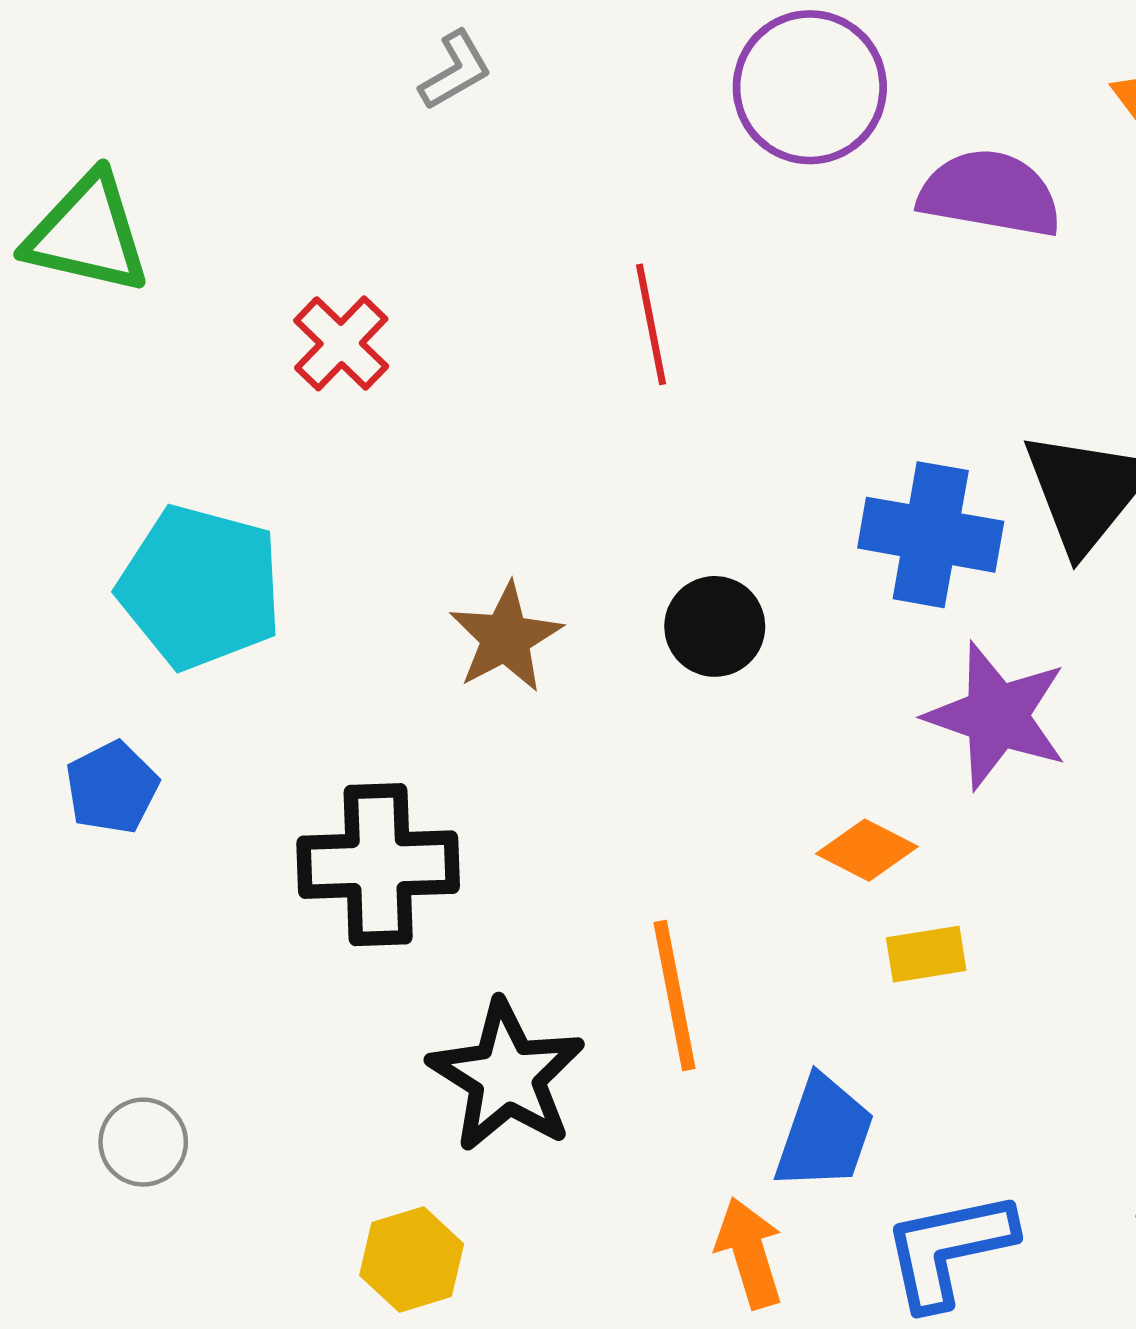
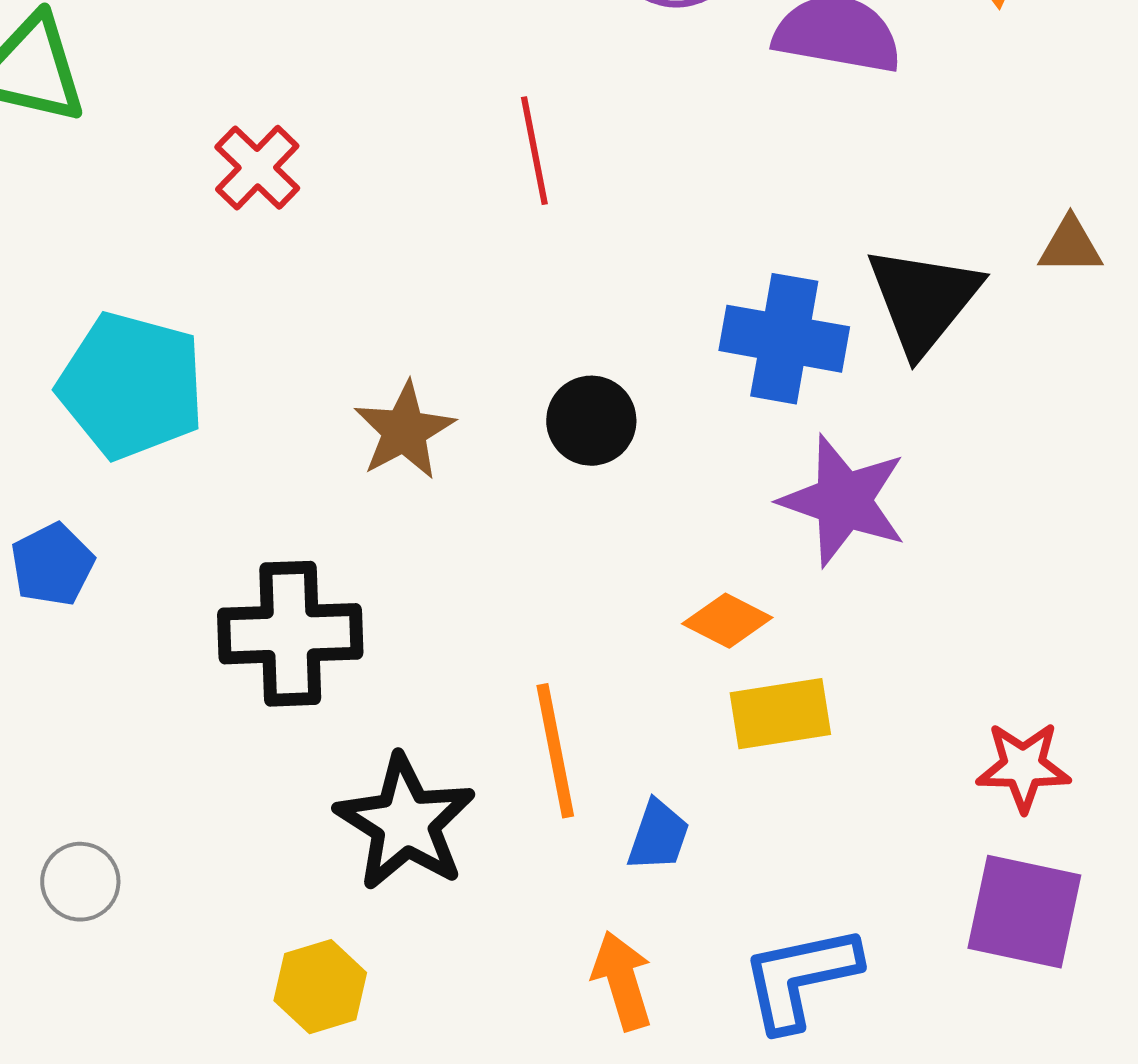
yellow rectangle: (926, 954) -> (780, 714), size x1.4
blue trapezoid: (824, 1133) -> (658, 836), moved, size x0.7

